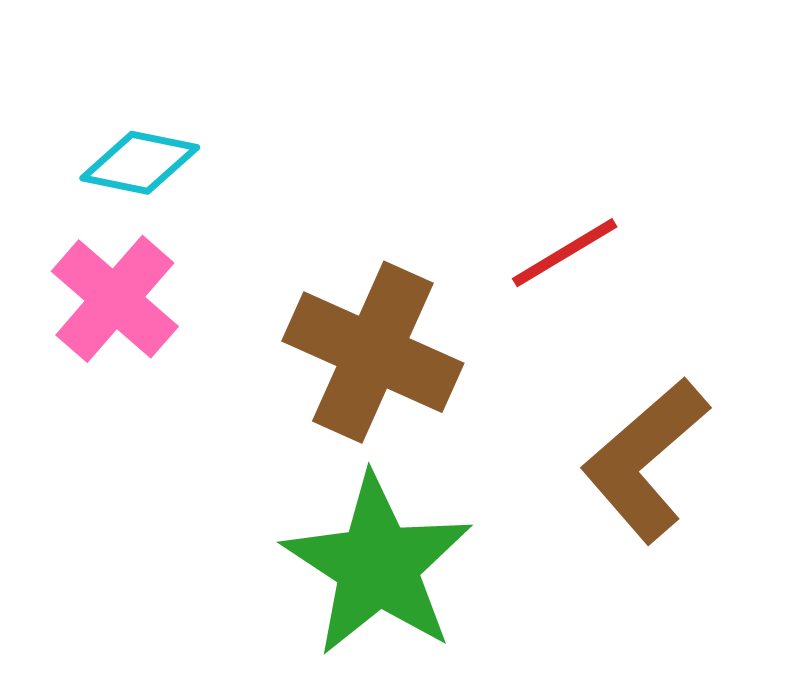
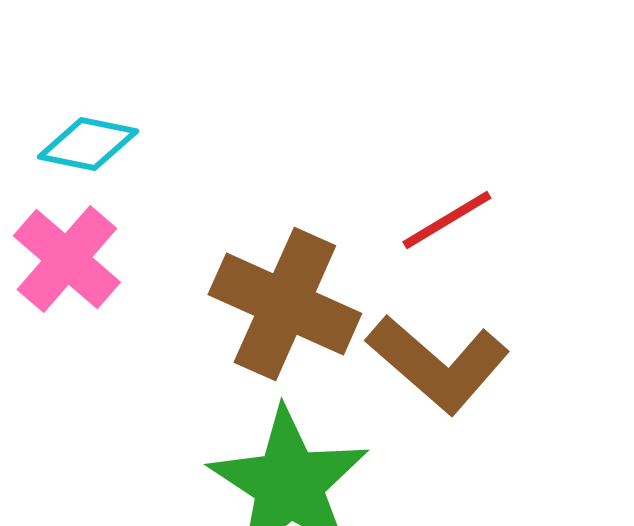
brown L-shape: (645, 460) -> (438, 364), moved, turned -98

